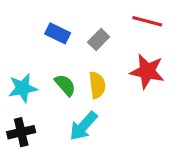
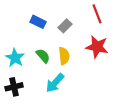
red line: (147, 21) -> (97, 14), turned 54
cyan star: (23, 88) -> (15, 58), turned -30

